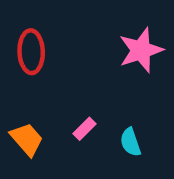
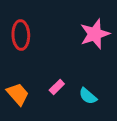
cyan semicircle: (130, 142) -> (88, 96), turned -30

